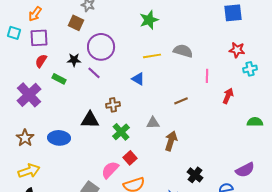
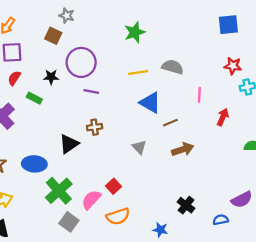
purple line: (94, 73) -> (91, 91), moved, turned -32
blue triangle: (138, 79) -> (150, 103), moved, size x1.5
black triangle: (90, 120) -> (69, 144), turned -36
gray triangle: (153, 123) -> (139, 147), turned 48
green cross: (121, 132) -> (59, 191), moved, size x1.4
brown arrow: (171, 141) -> (183, 149), moved, turned 54

